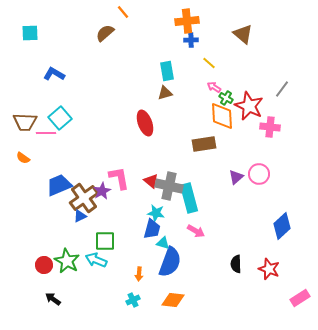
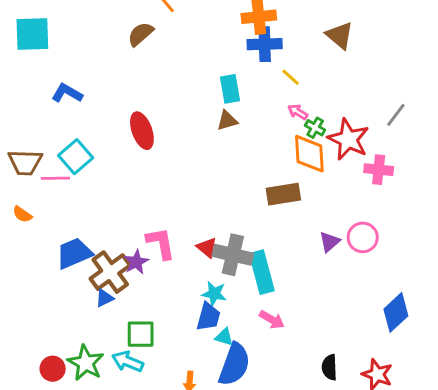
cyan square: (30, 33) -> (32, 34), size x1.5
blue cross: (191, 40) -> (265, 44), size x1.6
red ellipse: (145, 123) -> (142, 131), moved

